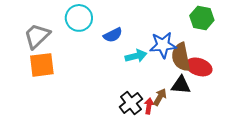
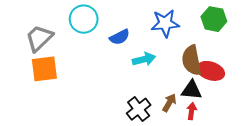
blue star: (163, 45) -> (165, 23), moved
red arrow: (149, 106) -> (192, 111), moved

